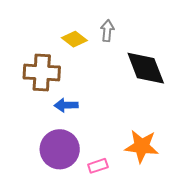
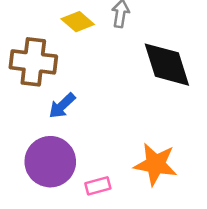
blue arrow: (66, 105) -> (62, 106), turned -45

